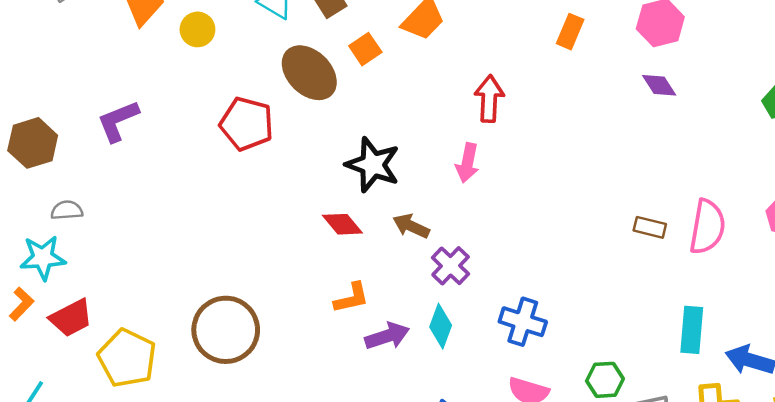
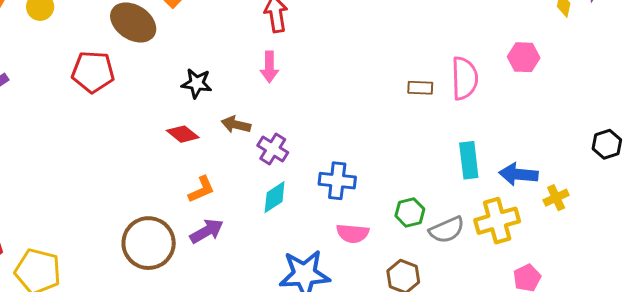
black star: (373, 165) -> (197, 83), size x0.7
cyan diamond: (441, 326) -> (275, 197), turned 48
brown circle: (226, 330) -> (149, 243), moved
purple arrow: (387, 336) -> (207, 231), moved

